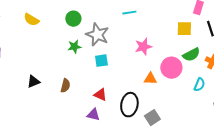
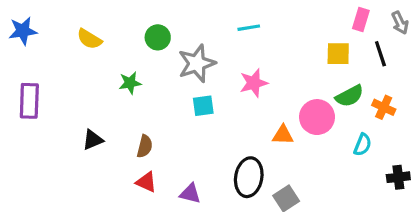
gray star: (97, 35) -> (197, 63), turned 30
green star: (74, 47) -> (130, 83), moved
pink star: (143, 47) -> (254, 83), moved
red triangle: (100, 95) -> (146, 182), moved

